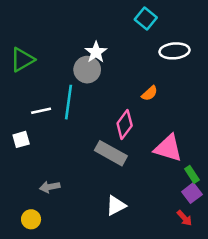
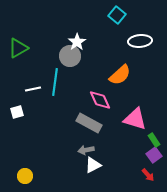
orange semicircle: (150, 93) -> (120, 75), size x1.6
pink diamond: (125, 124) -> (100, 100), turned -60
gray arrow: (50, 187) -> (86, 150), moved

